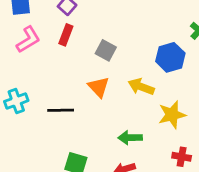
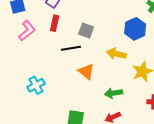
orange triangle: (99, 87) -> (86, 72), moved
cyan cross: (16, 101) -> (36, 85), moved
black line: (61, 110) -> (71, 48), moved

